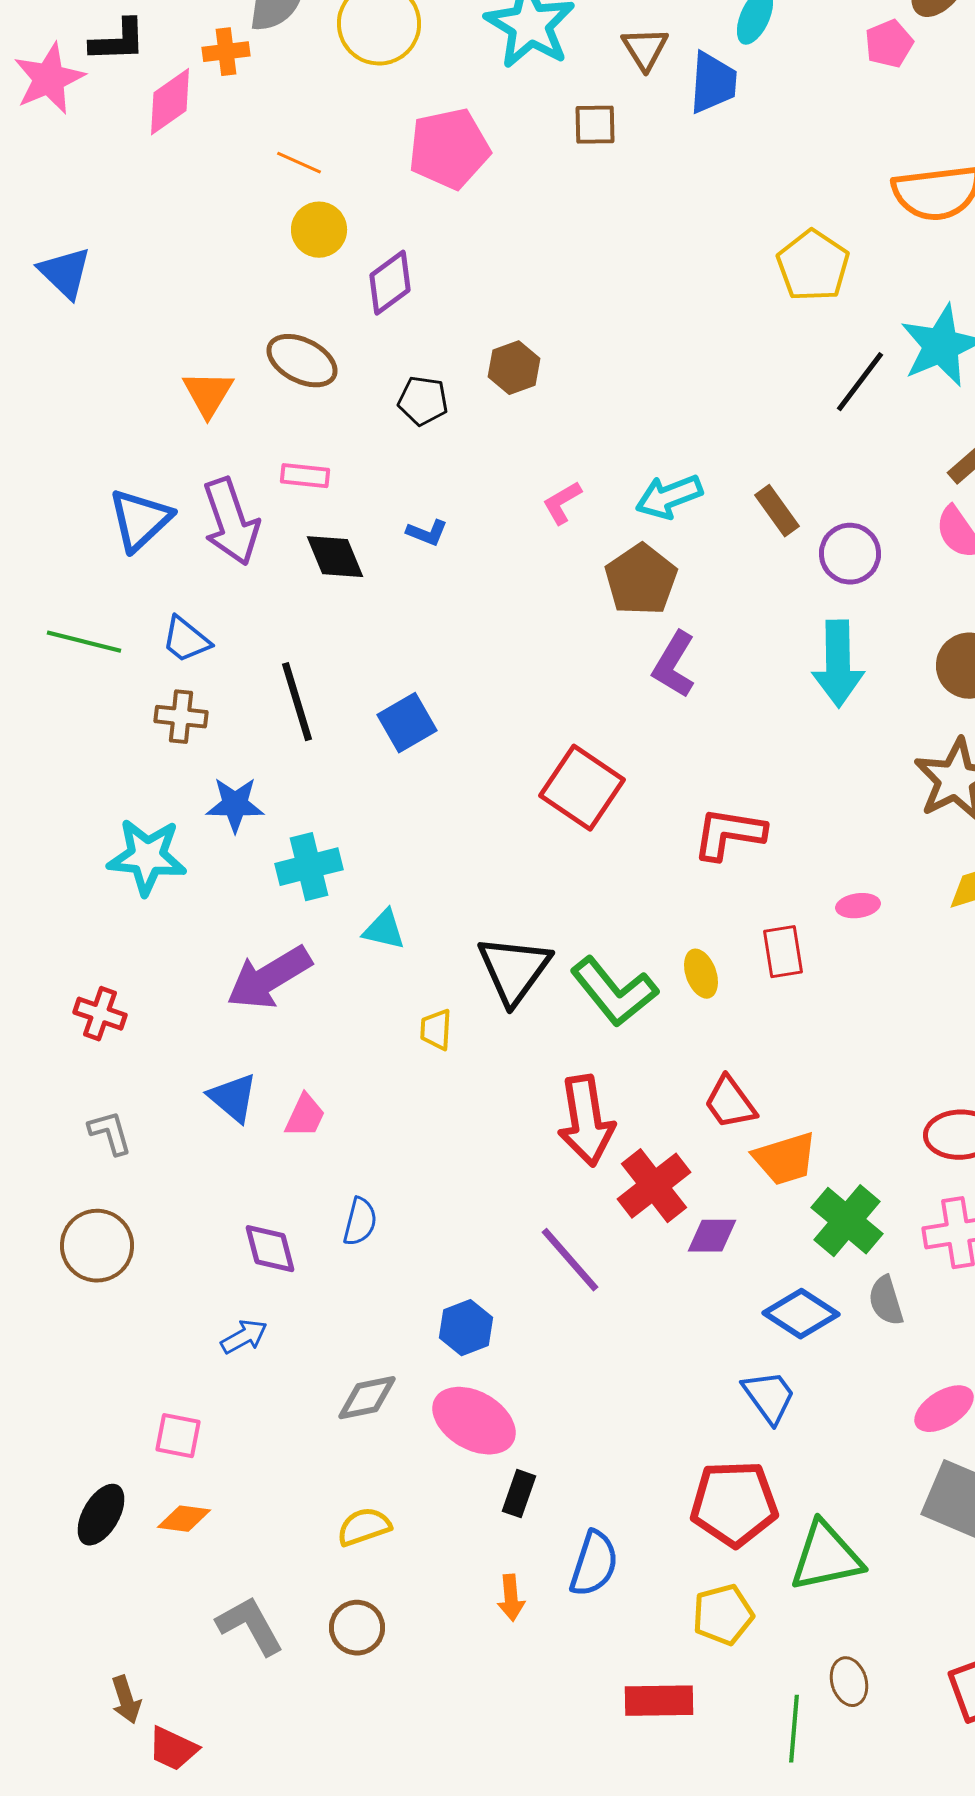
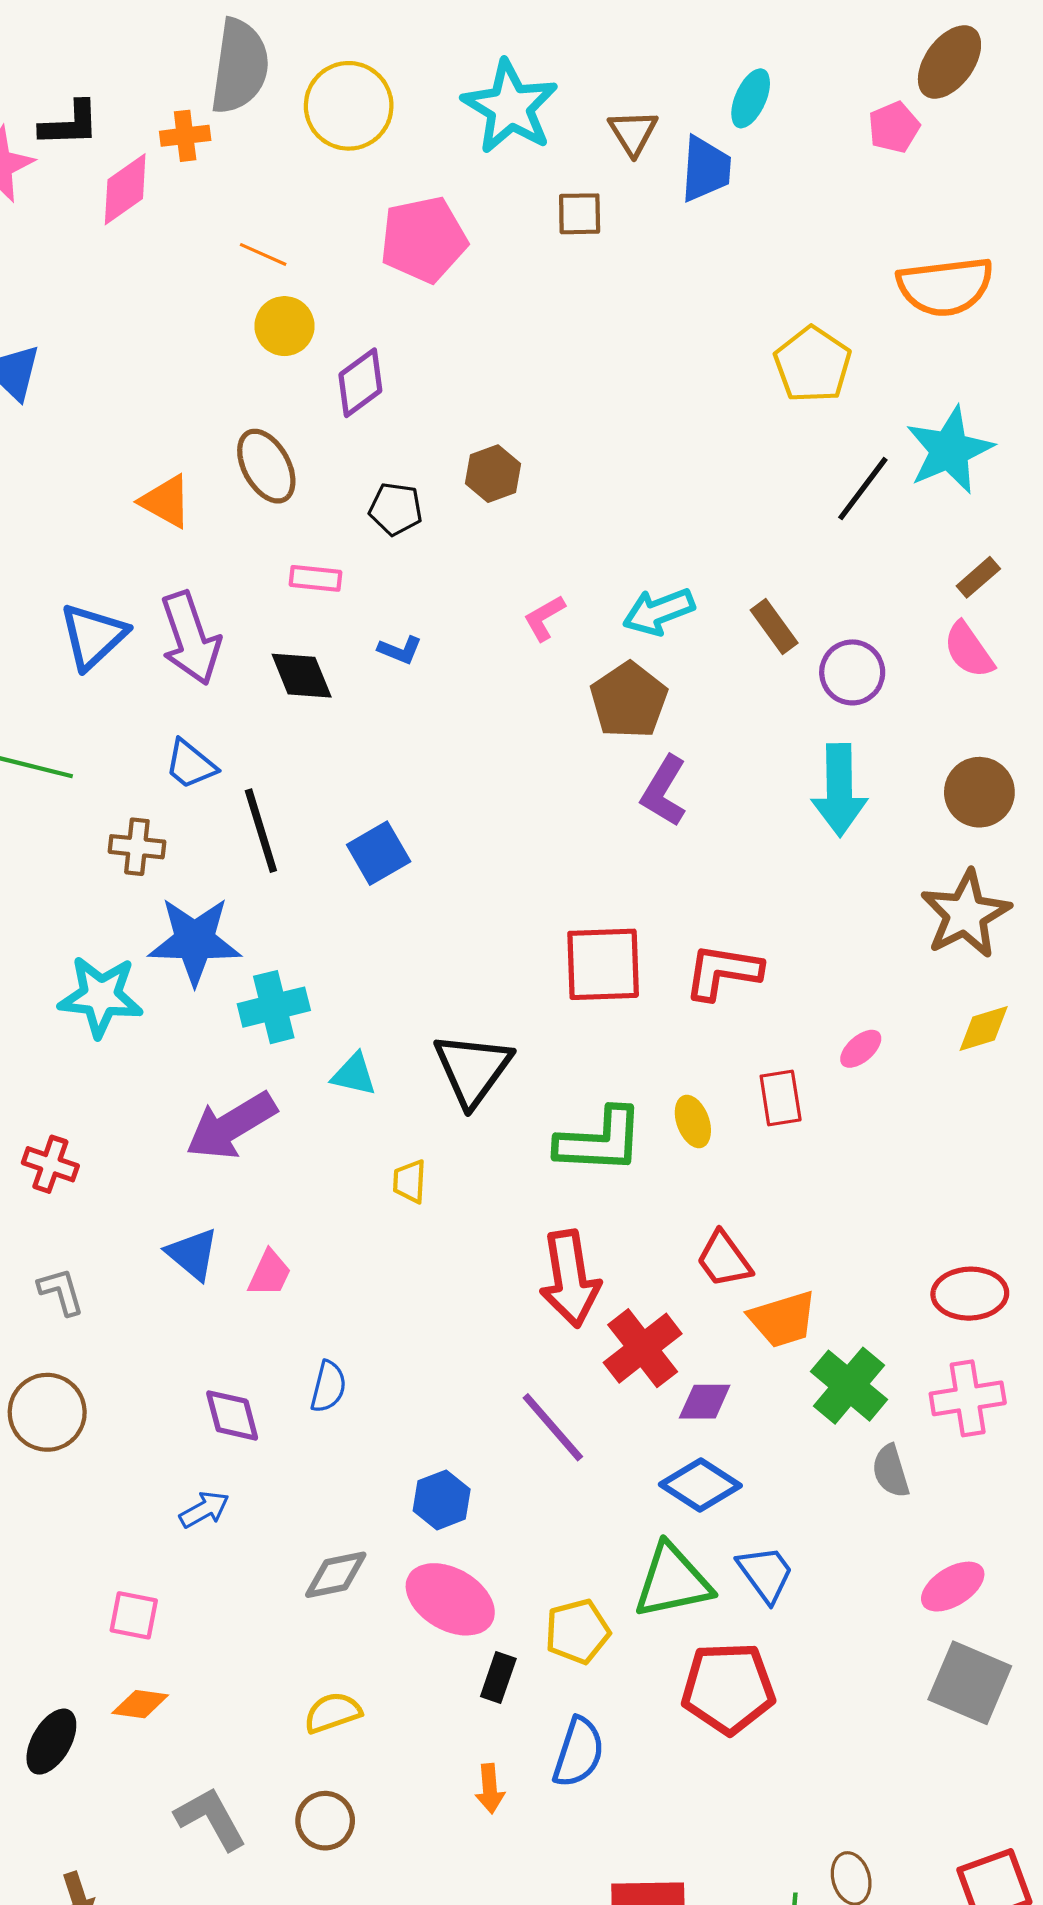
brown ellipse: (302, 361) -> (266, 466), turned 34
orange triangle: (208, 394) -> (166, 501), turned -32
pink rectangle: (305, 476) -> (315, 578), moved
blue trapezoid: (186, 640) -> (190, 764), moved
red square: (582, 788) -> (603, 964), moved, turned -36
blue star: (235, 805) -> (195, 941), size x1.5
pink ellipse: (858, 906) -> (861, 1049), turned -33
black triangle: (514, 970) -> (473, 1069), moved
green L-shape: (614, 992) -> (600, 1141), turned -48
blue diamond: (801, 1314) -> (700, 1485), moved
black ellipse: (101, 1515) -> (51, 1742), moved
green triangle: (826, 1557) -> (673, 1581), moved
yellow pentagon: (723, 1615) -> (577, 1631), moved

